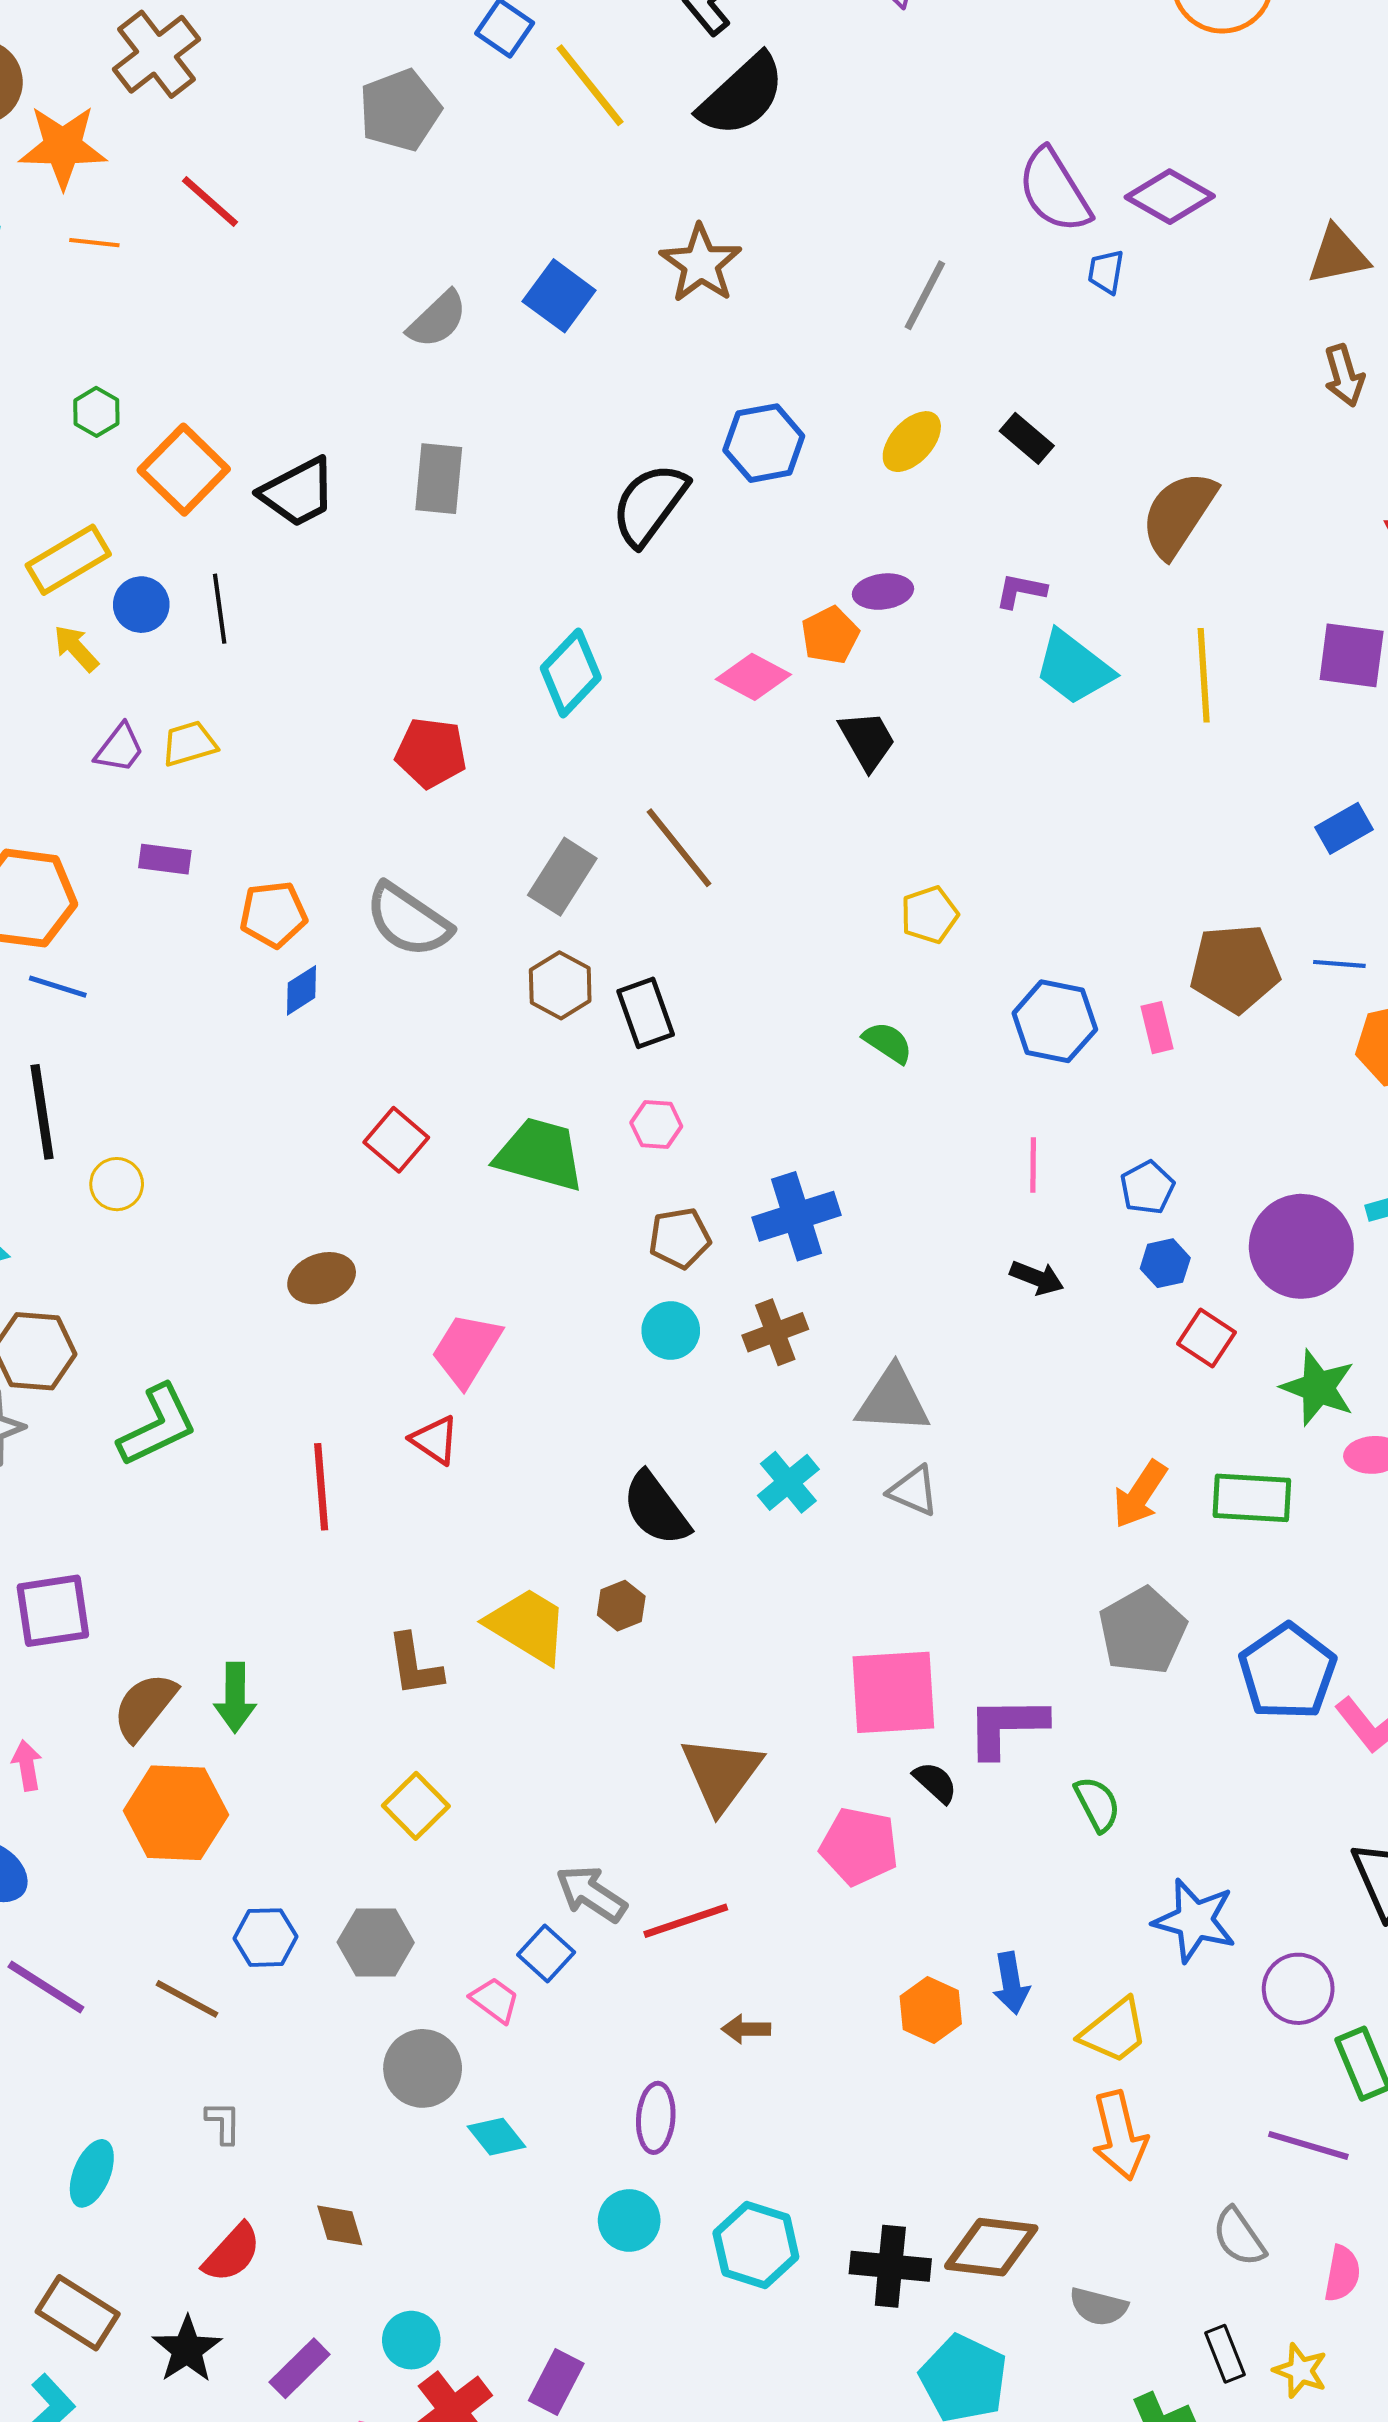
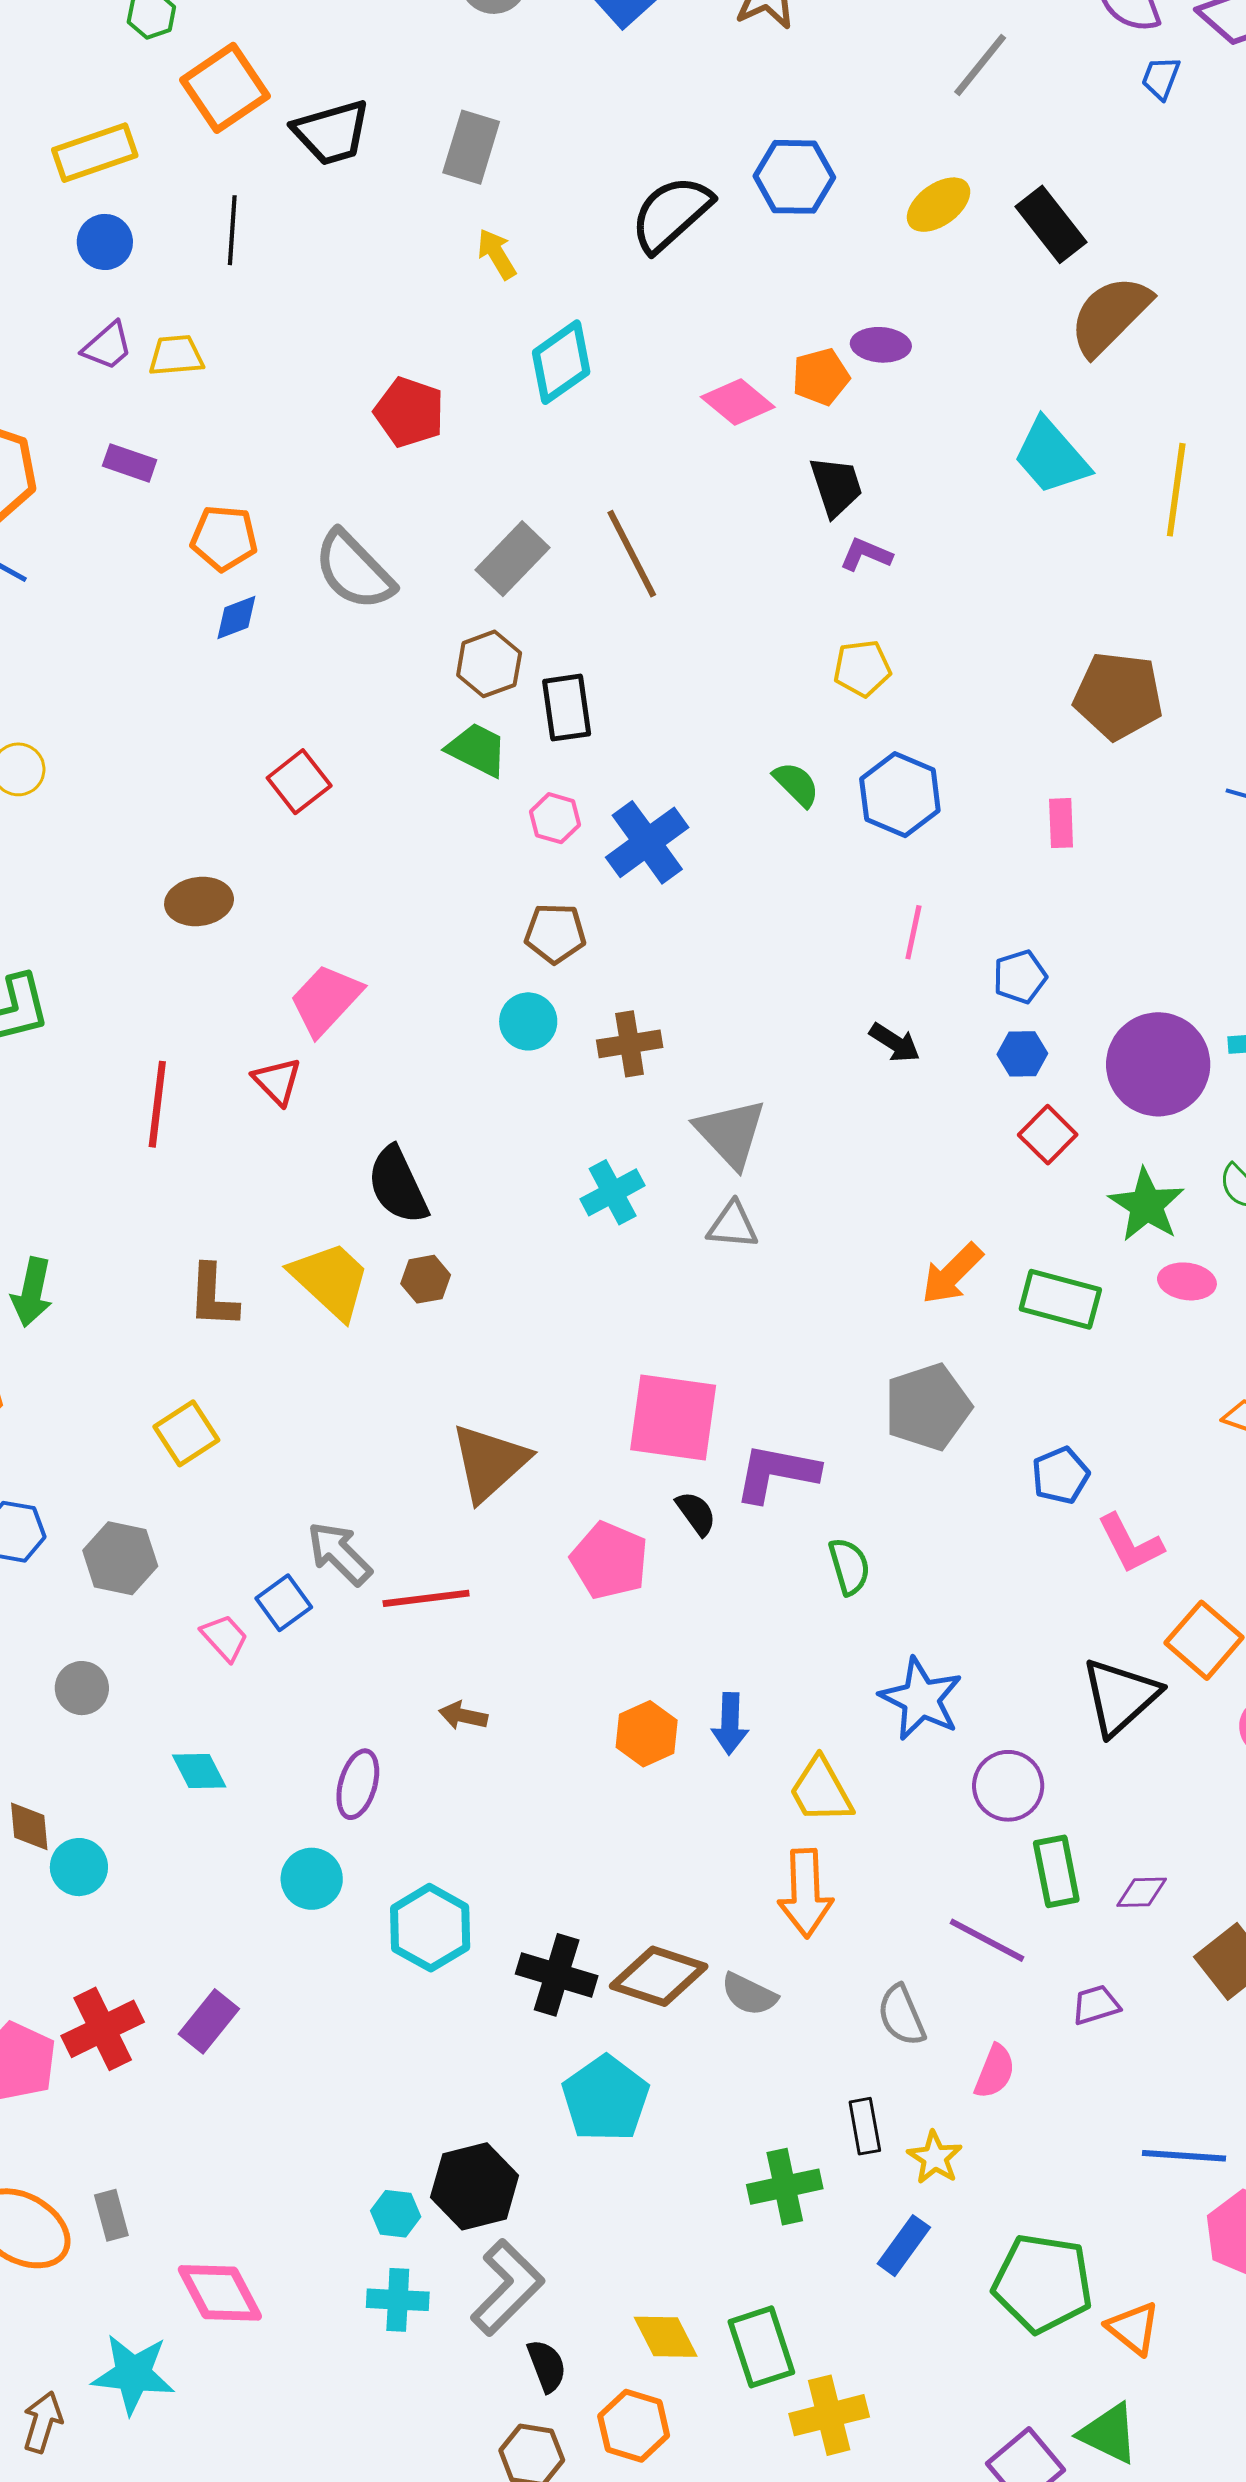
black rectangle: (1027, 438) -> (1051, 224), size x1.4
brown semicircle: (1178, 514) -> (1110, 315), moved
purple L-shape: (1021, 591) -> (866, 554), moved
blue circle: (141, 605) -> (105, 242), moved
yellow arrow: (76, 648) -> (497, 254), moved
brown pentagon: (1235, 968) -> (1118, 696), moved
blue hexagon: (1055, 1021) -> (900, 795), moved
green trapezoid: (540, 1154) -> (477, 750), moved, size x0.7
blue cross: (797, 1216) -> (647, 842), moved, turned -30
gray triangle: (893, 1400) -> (731, 1133), turned 32
gray triangle: (913, 1491) -> (733, 1225), turned -30
black semicircle: (656, 1509) -> (398, 1185), moved
blue pentagon: (1287, 1672) -> (1060, 1475), size x0.6
yellow trapezoid: (1114, 2031) -> (821, 1791), turned 88
gray circle: (423, 2068) -> (82, 1688), moved, size x0.7
gray semicircle: (1098, 2307) -> (749, 1994), moved
cyan circle: (411, 2340) -> (79, 1867), moved

